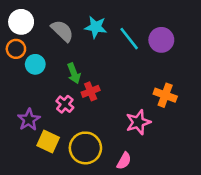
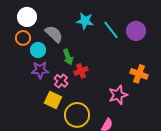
gray semicircle: (62, 31) -> (54, 34), moved
purple star: (29, 120) -> (40, 70), moved, turned 30
yellow square: (48, 142) -> (53, 100), moved

